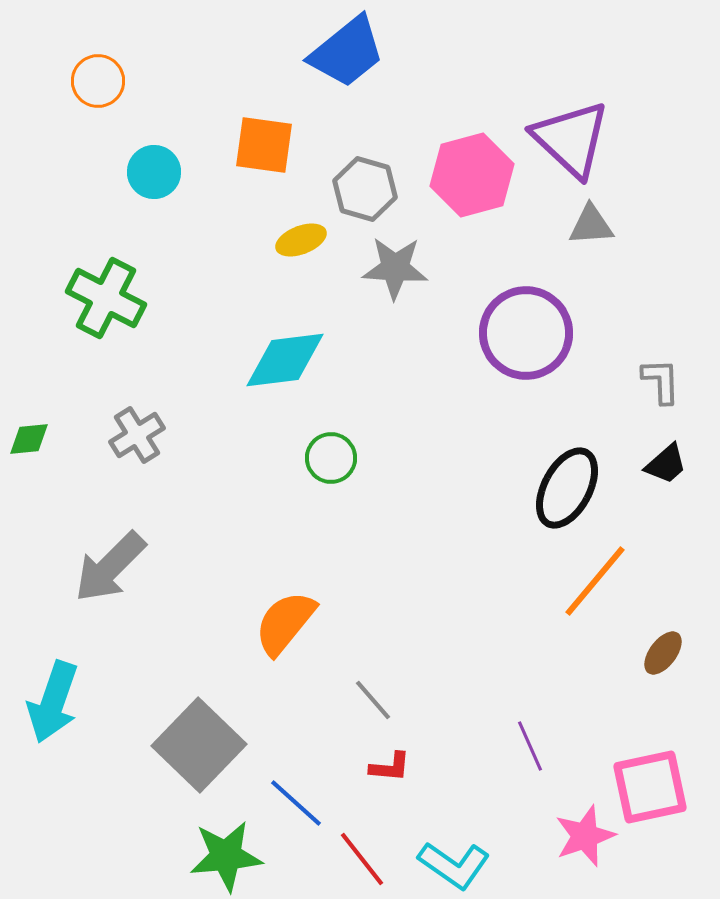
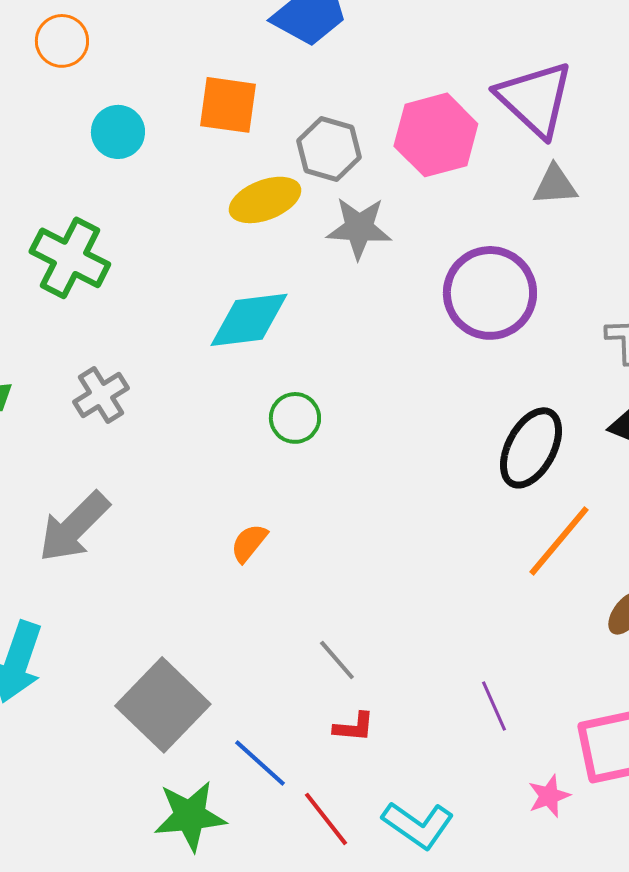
yellow ellipse: (301, 240) -> (265, 200), size x1.4
orange semicircle: (285, 623) -> (249, 543), moved, size x0.6
pink star: (585, 836) -> (549, 796), size x0.7

